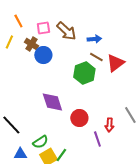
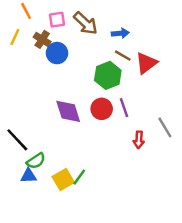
red circle: (79, 118) -> (102, 109), moved
purple line: (97, 139) -> (124, 108), moved
green semicircle: (40, 142) -> (36, 161), moved

